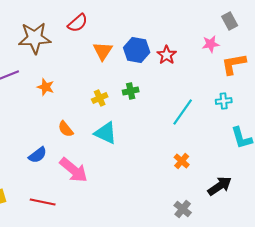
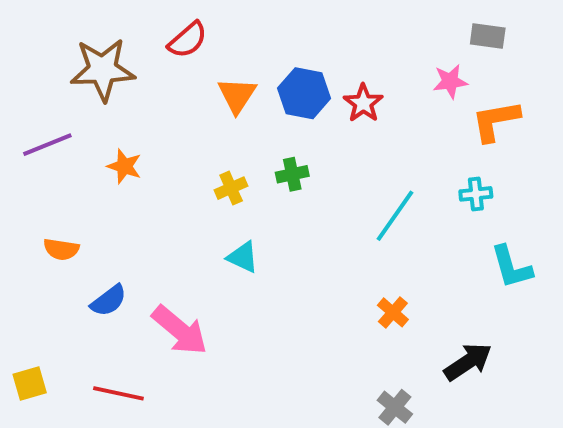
gray rectangle: (230, 21) -> (488, 36), turned -54
orange semicircle: (66, 129) -> (61, 249), moved, turned -42
cyan triangle: (106, 133) -> (243, 257), size x0.7

